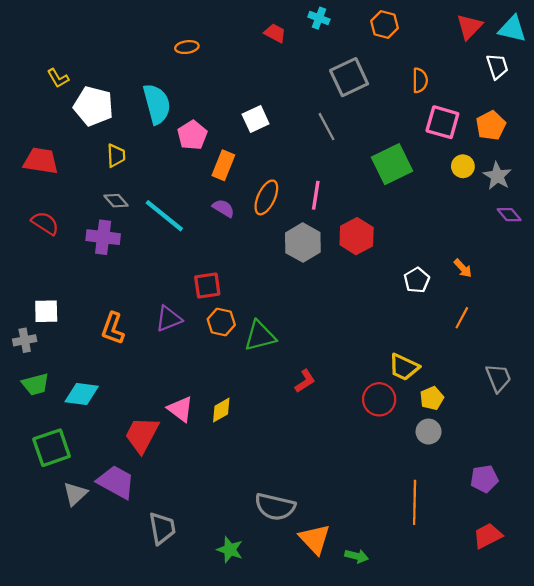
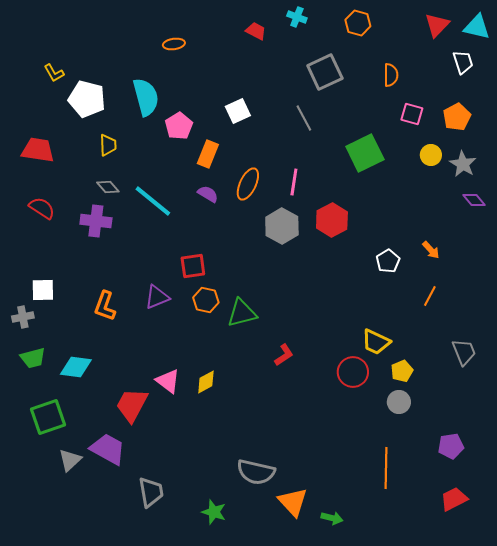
pink square: (442, 122) -> (412, 114), size x0.7

